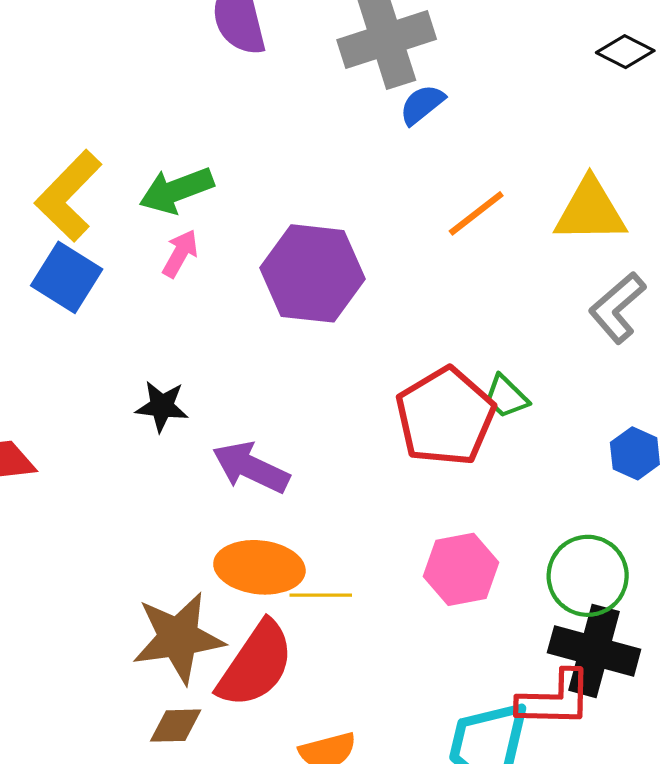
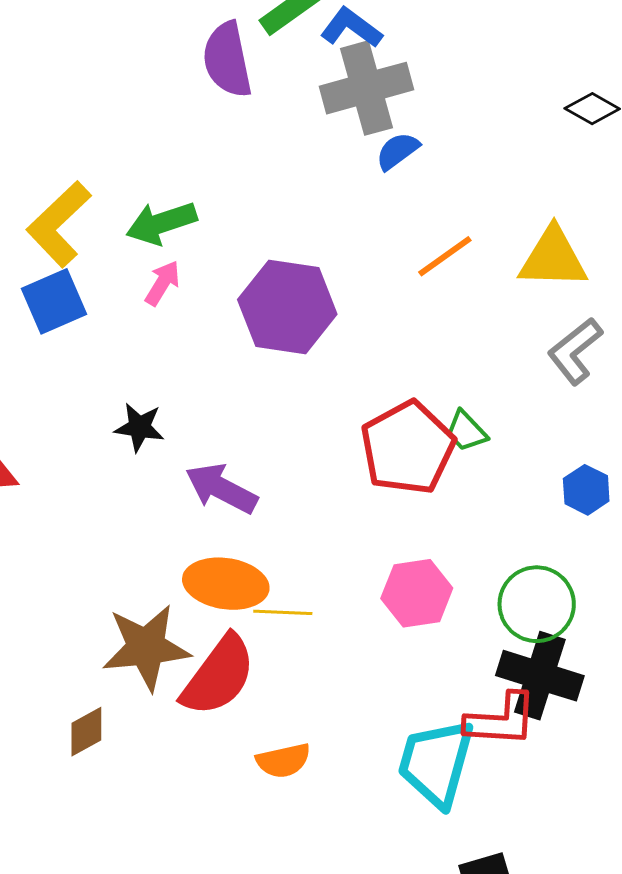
blue square: (67, 277) -> (54, 301), turned 32
brown diamond: (176, 726) -> (86, 732), moved, turned -30

